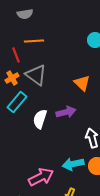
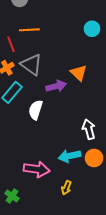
purple arrow: (66, 112) -> (56, 86), moved
pink arrow: (41, 177) -> (37, 169), turned 35

